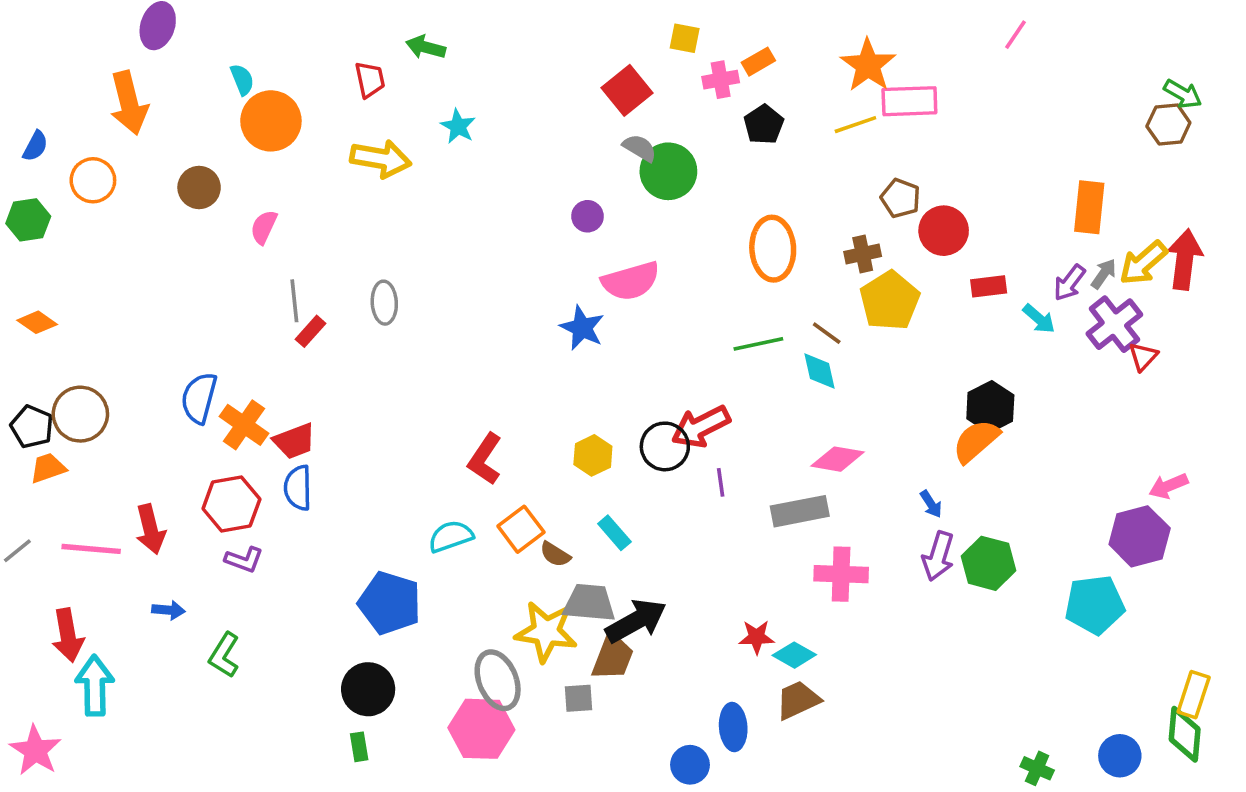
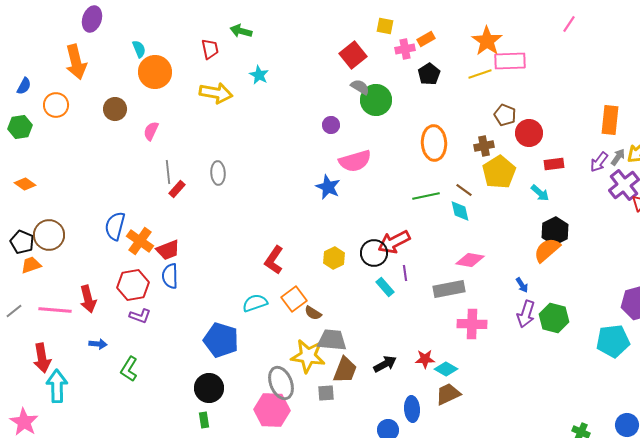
cyan arrow: (1039, 319) -> (540, 193), moved
cyan rectangle: (614, 533) -> (385, 287), moved
black arrow: (636, 621) -> (385, 364), moved, size x0.7

